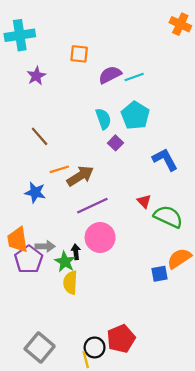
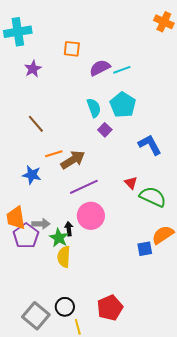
black circle: (95, 347) -> (65, 307), moved

